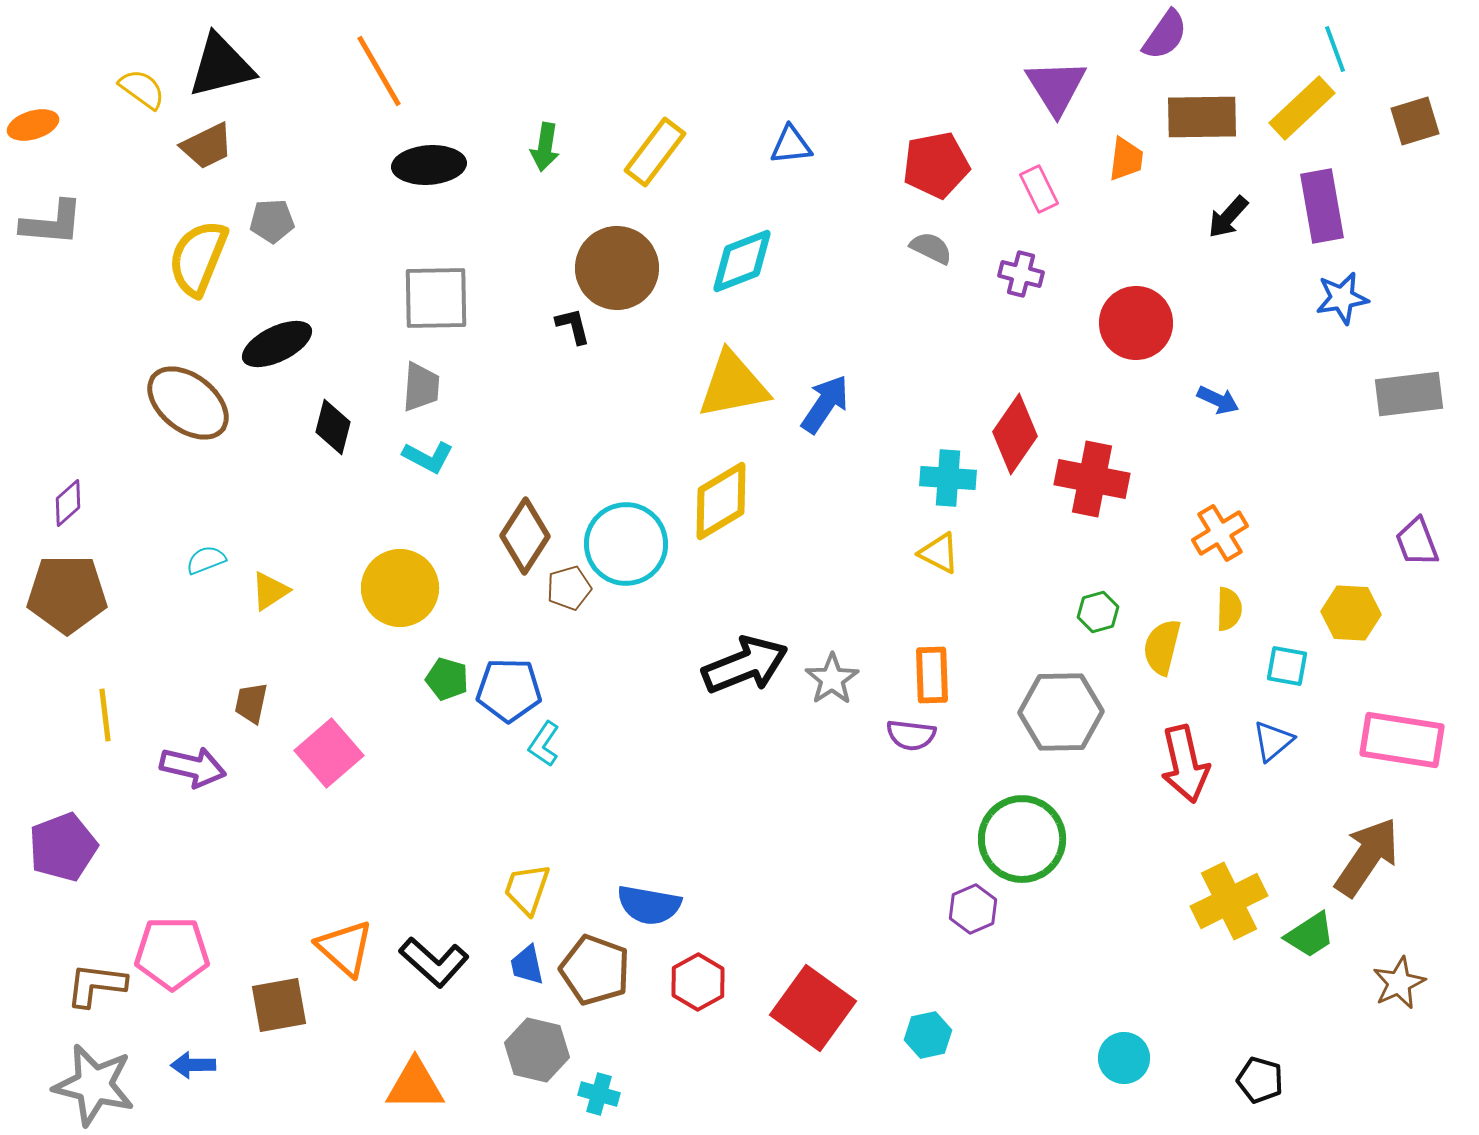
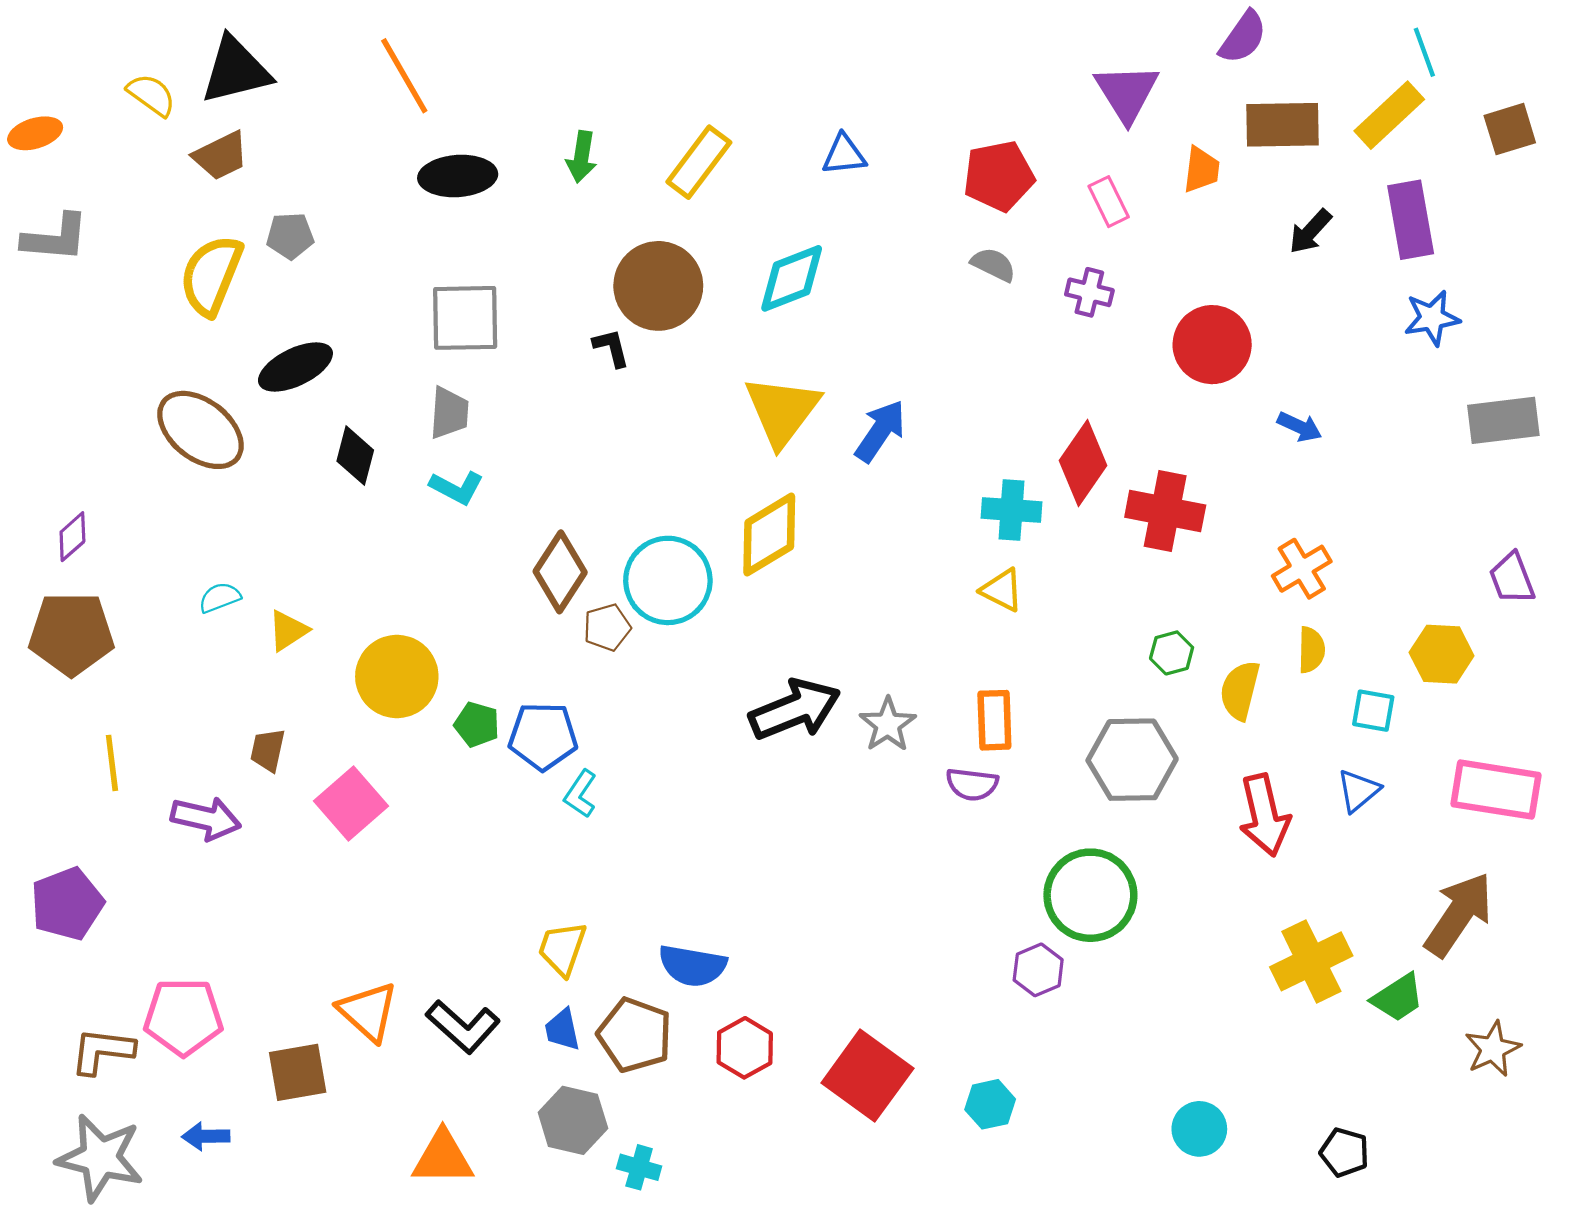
yellow triangle: (733, 385) -> (782, 411), turned -42
yellow circle: (400, 588) -> (397, 676), moved

